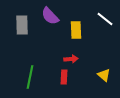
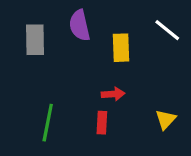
purple semicircle: (50, 16) -> (80, 25), turned 30
yellow triangle: (104, 75) -> (166, 119), turned 32

